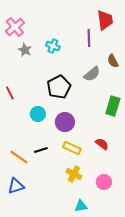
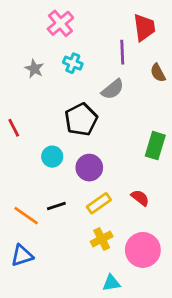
pink cross: (15, 27) -> (60, 23), moved
brown semicircle: (113, 61) -> (158, 73), moved
gray semicircle: (92, 74) -> (113, 89), moved
yellow rectangle: (72, 148) -> (99, 203), turned -60
yellow cross: (74, 174) -> (102, 239), turned 35
pink circle: (104, 182) -> (143, 250), size x1.6

